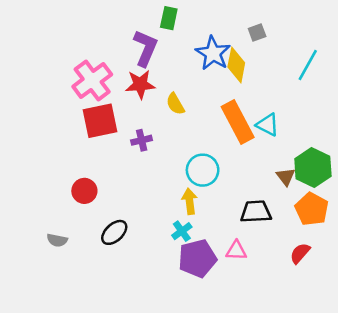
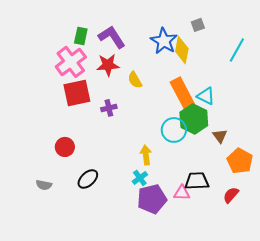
green rectangle: (169, 18) -> (81, 36), moved
purple L-shape: (145, 48) -> (112, 37), turned -56
green hexagon: (313, 168) -> (194, 119), moved
cyan circle: (203, 170) -> (174, 130), moved
black trapezoid: (256, 212) -> (197, 181), moved

